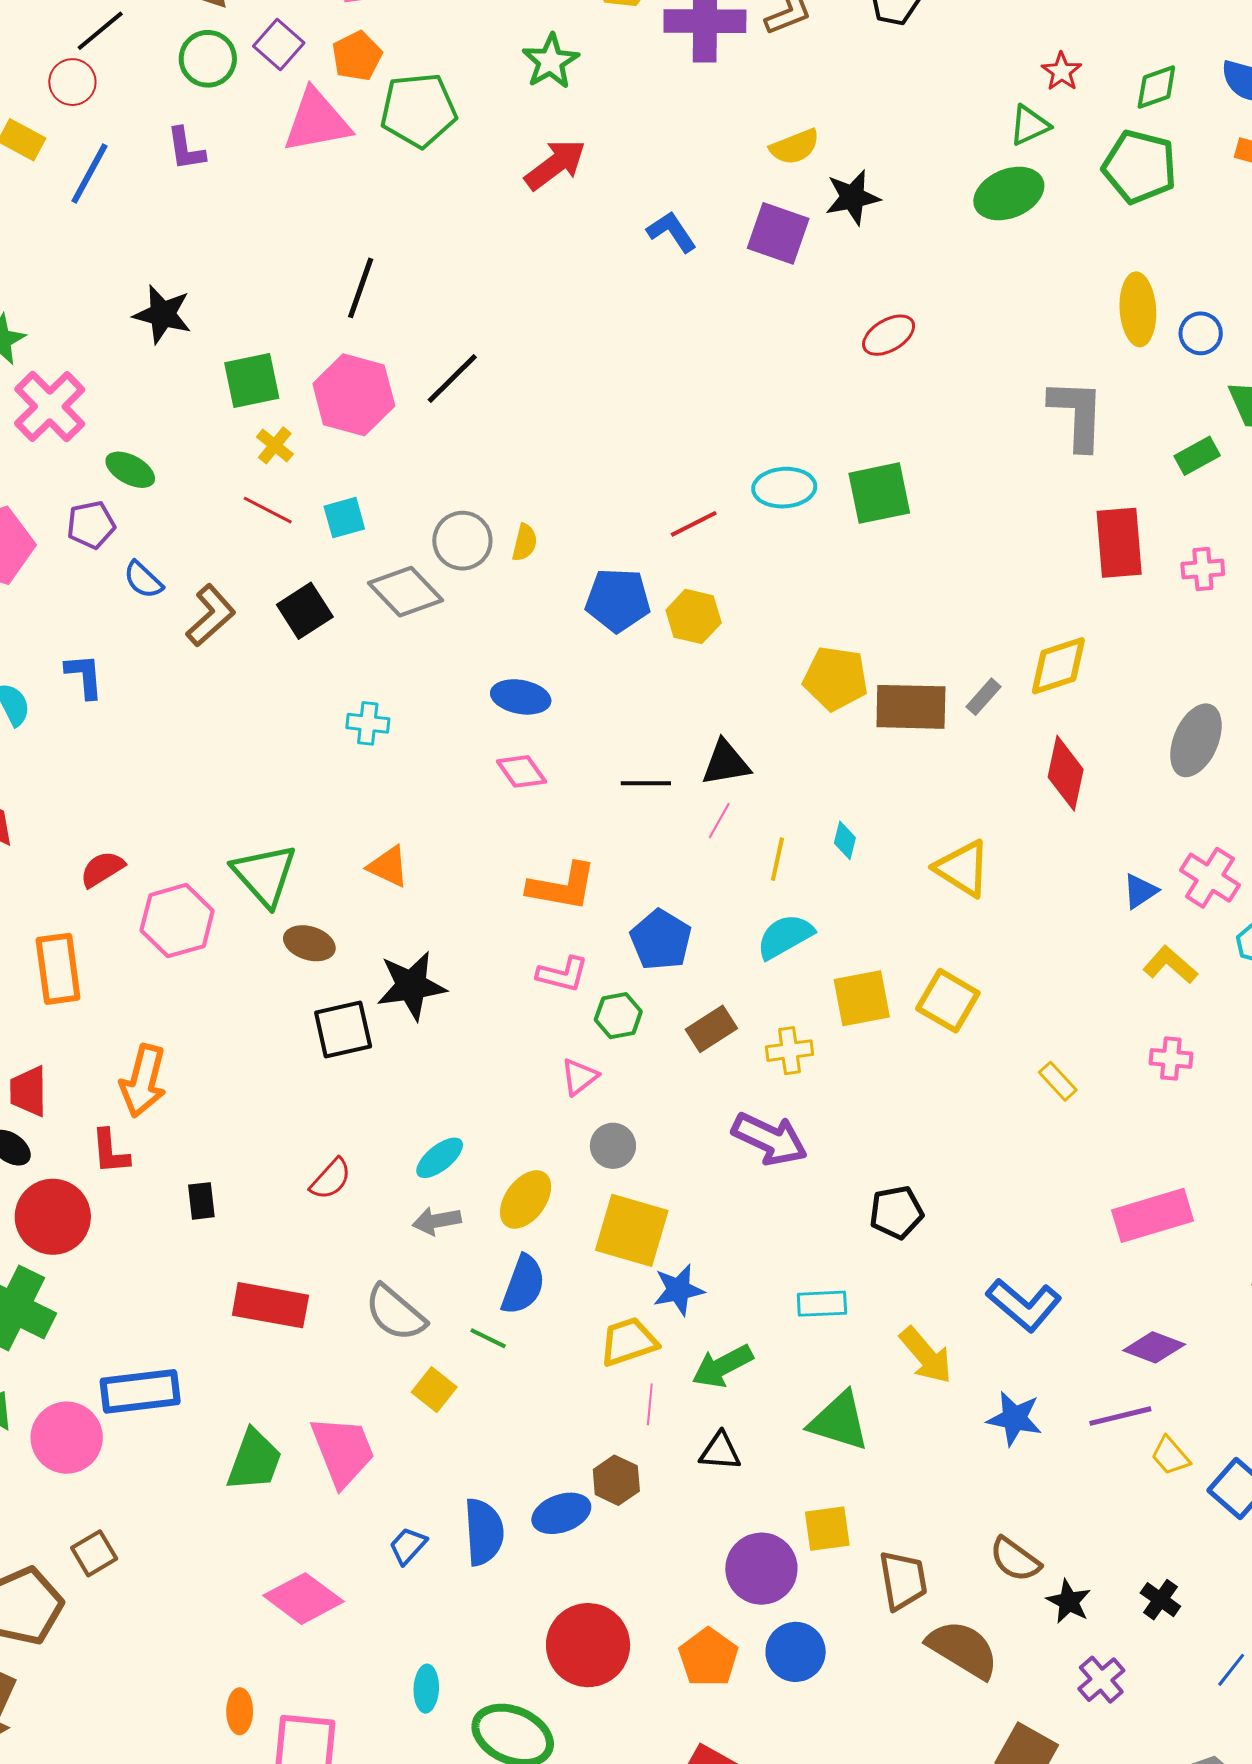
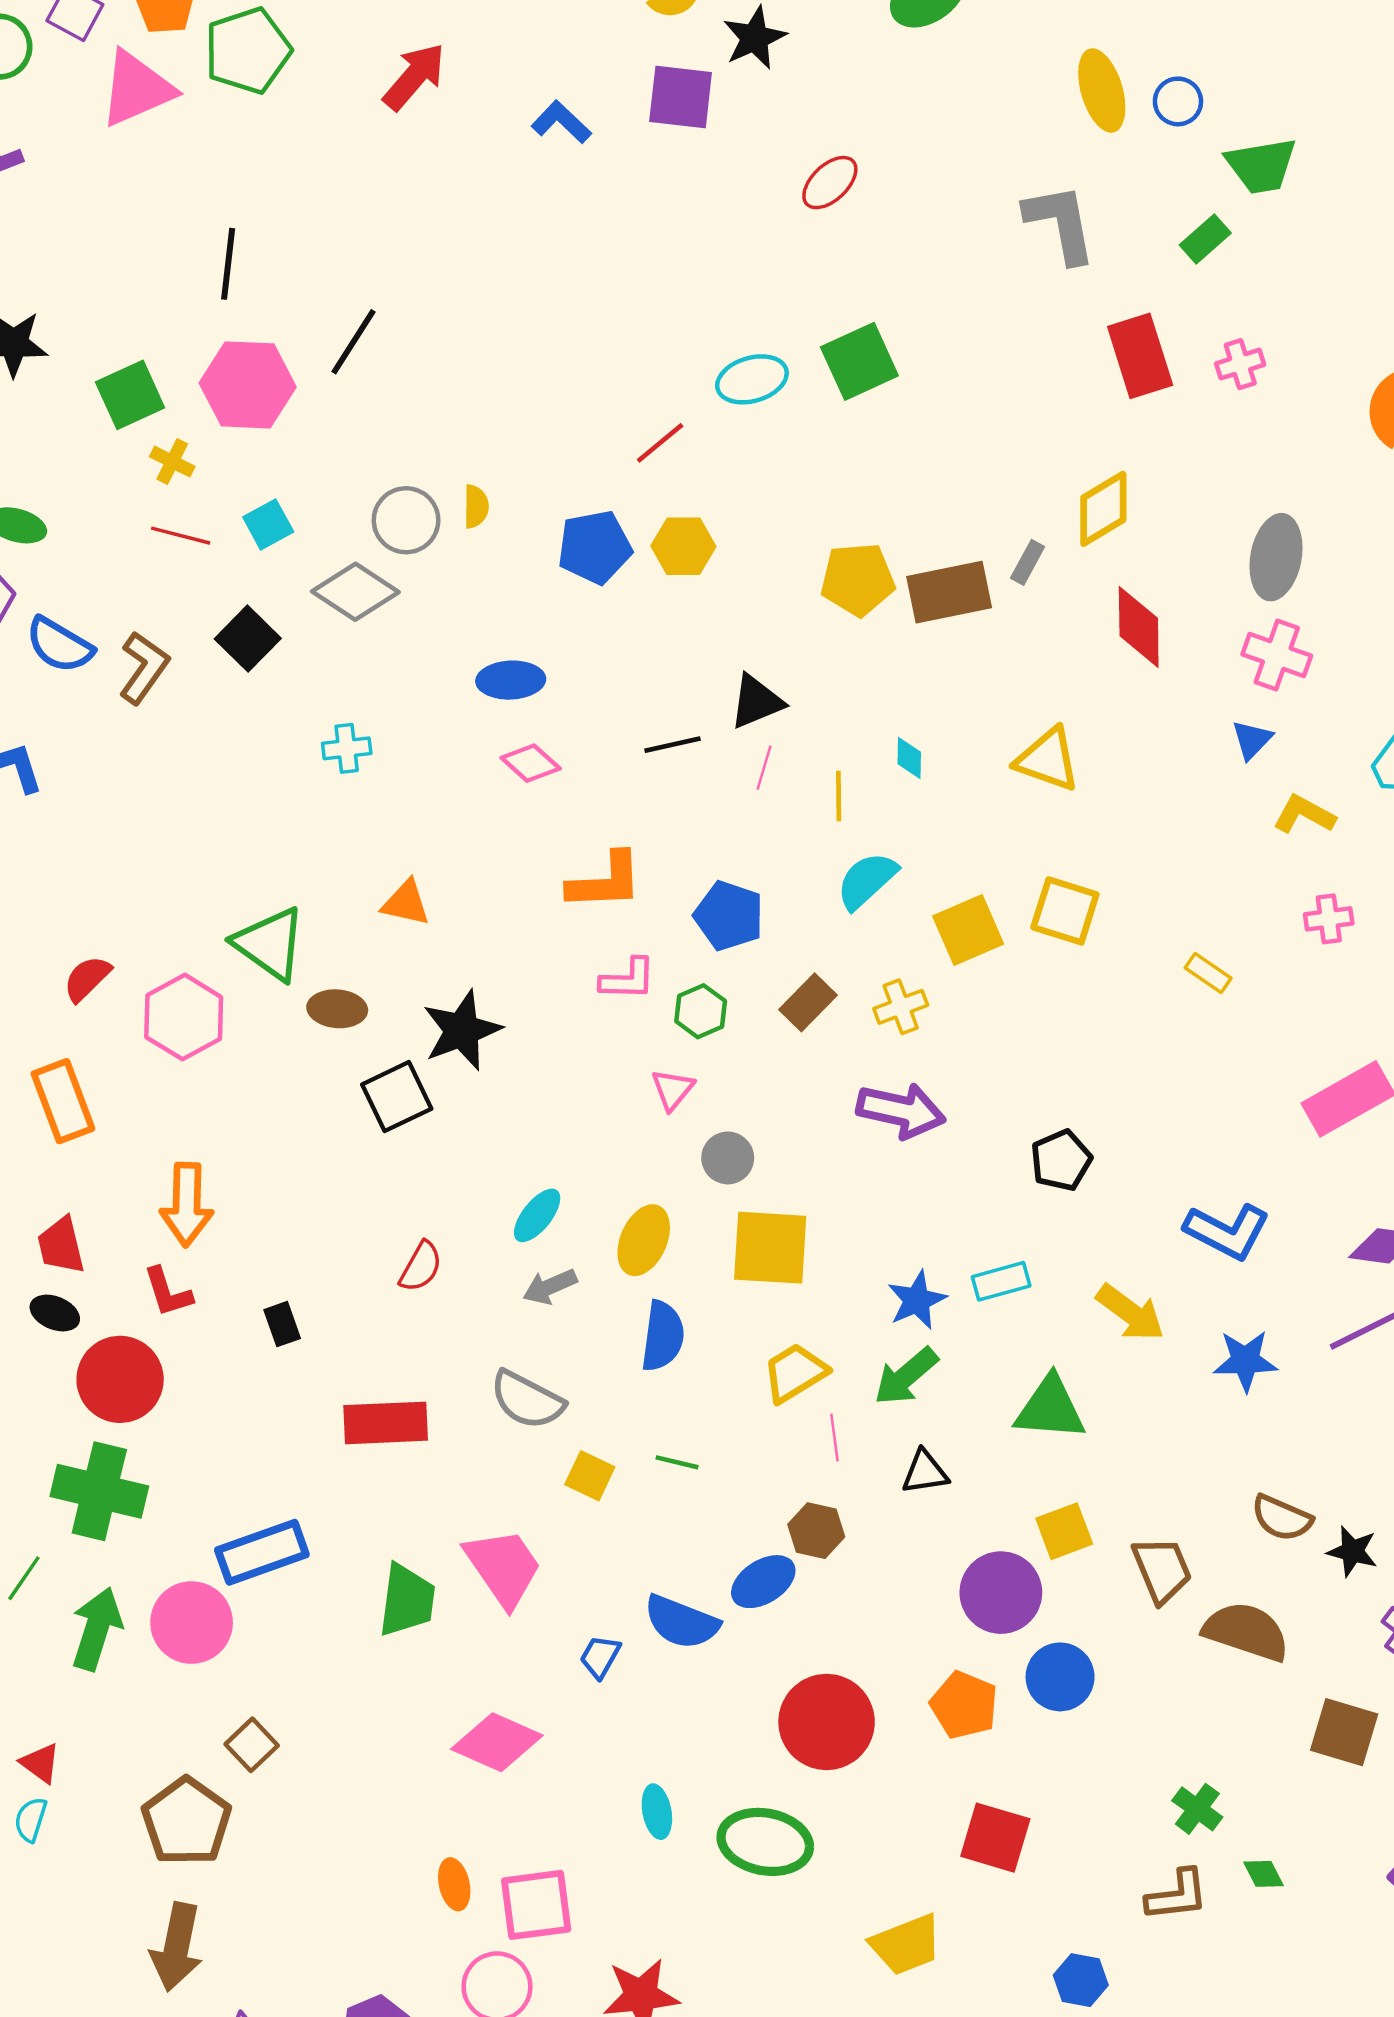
blue semicircle: (143, 580) -> (59, 645), size x1.4
pink cross: (1210, 878) -> (1277, 655), moved
blue star: (679, 1290) -> (917, 1300), moved
green line: (488, 1338) -> (677, 1462), moved
blue semicircle: (484, 1532) -> (681, 1622), turned 128

